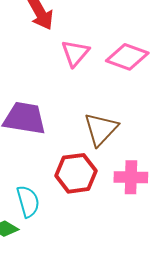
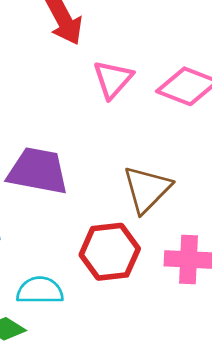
cyan semicircle: (28, 201) -> (40, 290), turned -76

